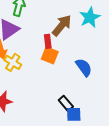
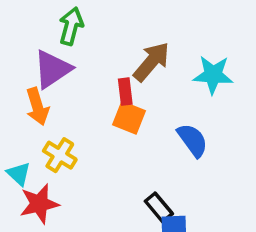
cyan star: (90, 17) -> (213, 75), moved, turned 30
yellow cross: (13, 62) -> (60, 155), moved

